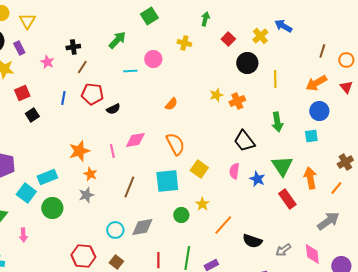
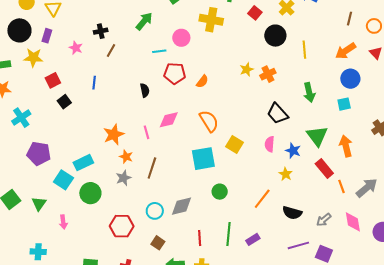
yellow cross: (184, 43) -> (211, 20), size x1.6
purple rectangle: (19, 48) -> (47, 36), turned 48
red pentagon: (92, 94) -> (175, 73), moved
black semicircle: (113, 109) -> (145, 90), turned -72
brown line: (129, 187) -> (152, 168), moved
orange line: (336, 188) -> (342, 186), moved, turned -56
yellow star: (202, 204) -> (286, 174), moved
red hexagon: (83, 256) -> (122, 226), moved

